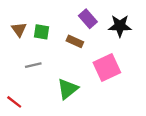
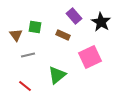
black star: (120, 26) -> (101, 22), turned 30
brown triangle: (19, 29) -> (16, 35), moved
red line: (14, 102) -> (25, 86), moved

